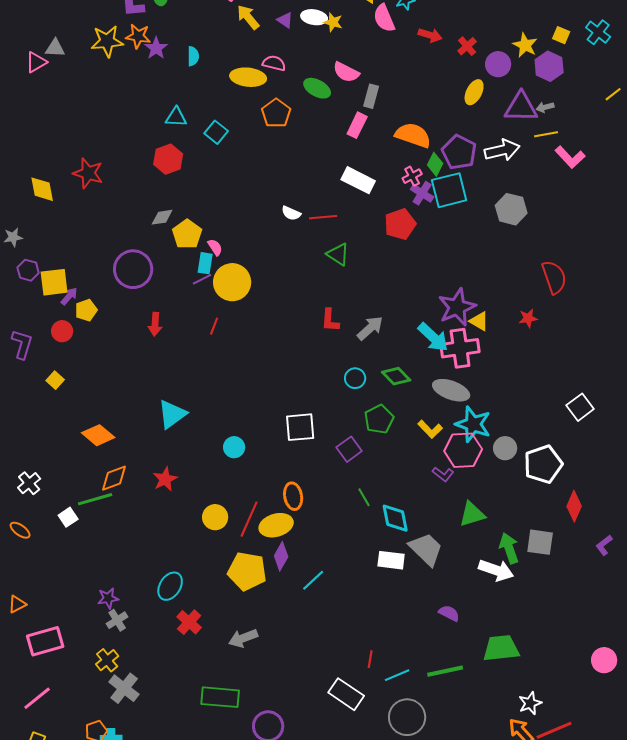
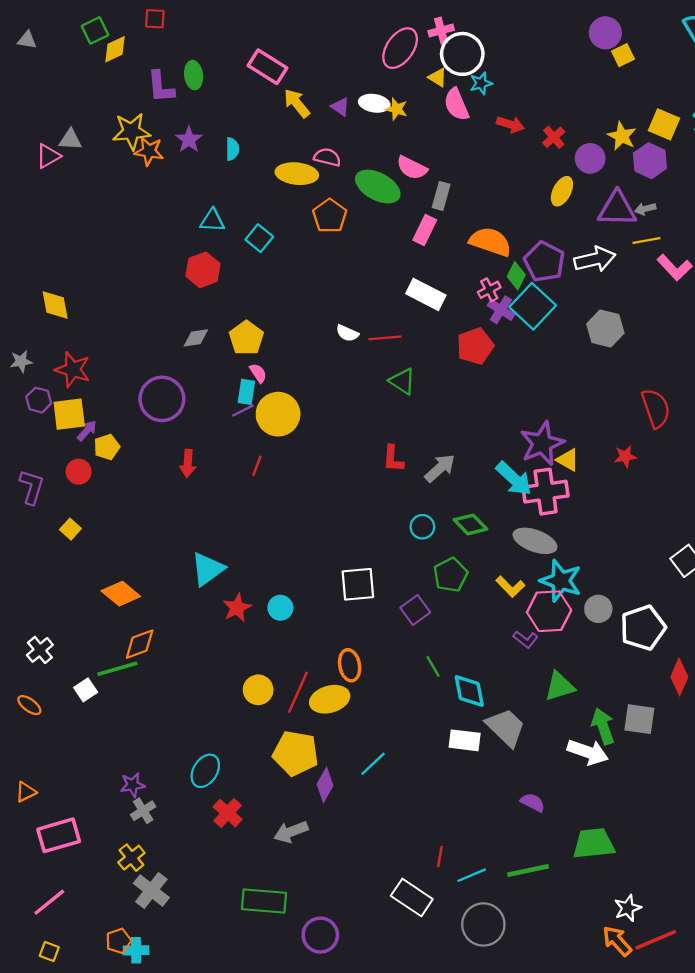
yellow square: (561, 35) -> (664, 124), size x1.5
orange star: (138, 36) -> (149, 151), moved
green ellipse: (317, 88) -> (378, 187), size x1.4
red star: (88, 173) -> (73, 370), moved
cyan square: (449, 190) -> (533, 306), turned -33
yellow pentagon: (187, 234) -> (246, 338), moved
red star: (165, 479) -> (237, 608), moved
purple diamond: (281, 556) -> (325, 785), moved

